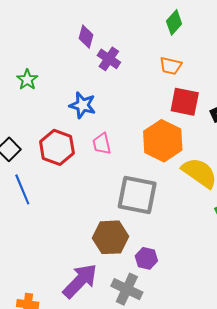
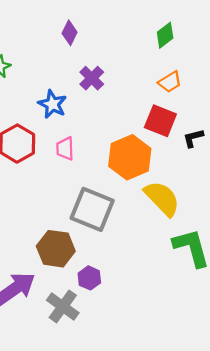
purple cross: (109, 59) -> (92, 78), moved
orange trapezoid: (171, 66) -> (170, 82), moved, turned -55

